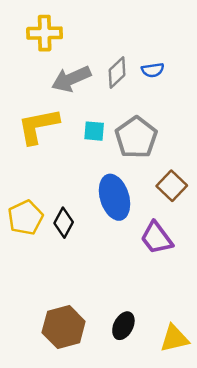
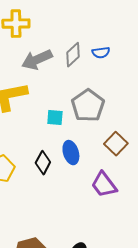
cyan square: (94, 131) -> (55, 118), moved
blue ellipse: (115, 197) -> (71, 153), size x0.7
black diamond: (64, 223) -> (43, 163), moved

